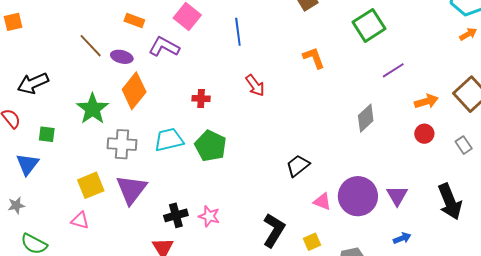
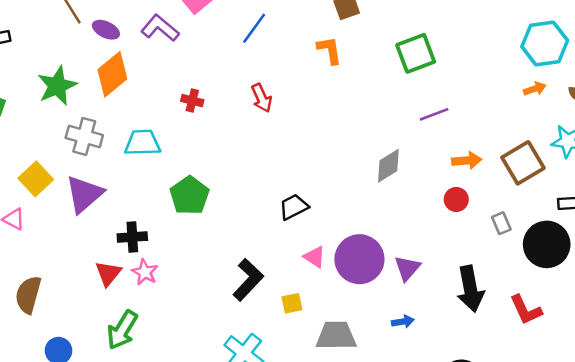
blue line: (238, 32) -> (254, 28), turned 32
orange L-shape: (314, 58) -> (329, 50), moved
green pentagon: (211, 146) -> (189, 196), moved
yellow square: (91, 185) -> (36, 179), turned -32
pink star: (209, 216) -> (145, 272), moved

